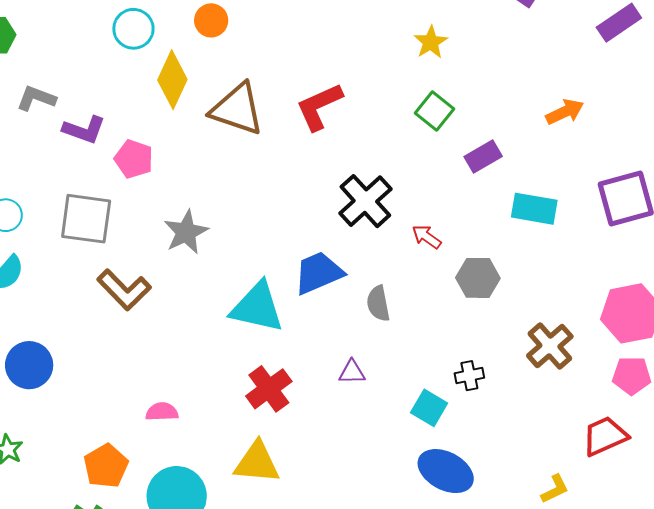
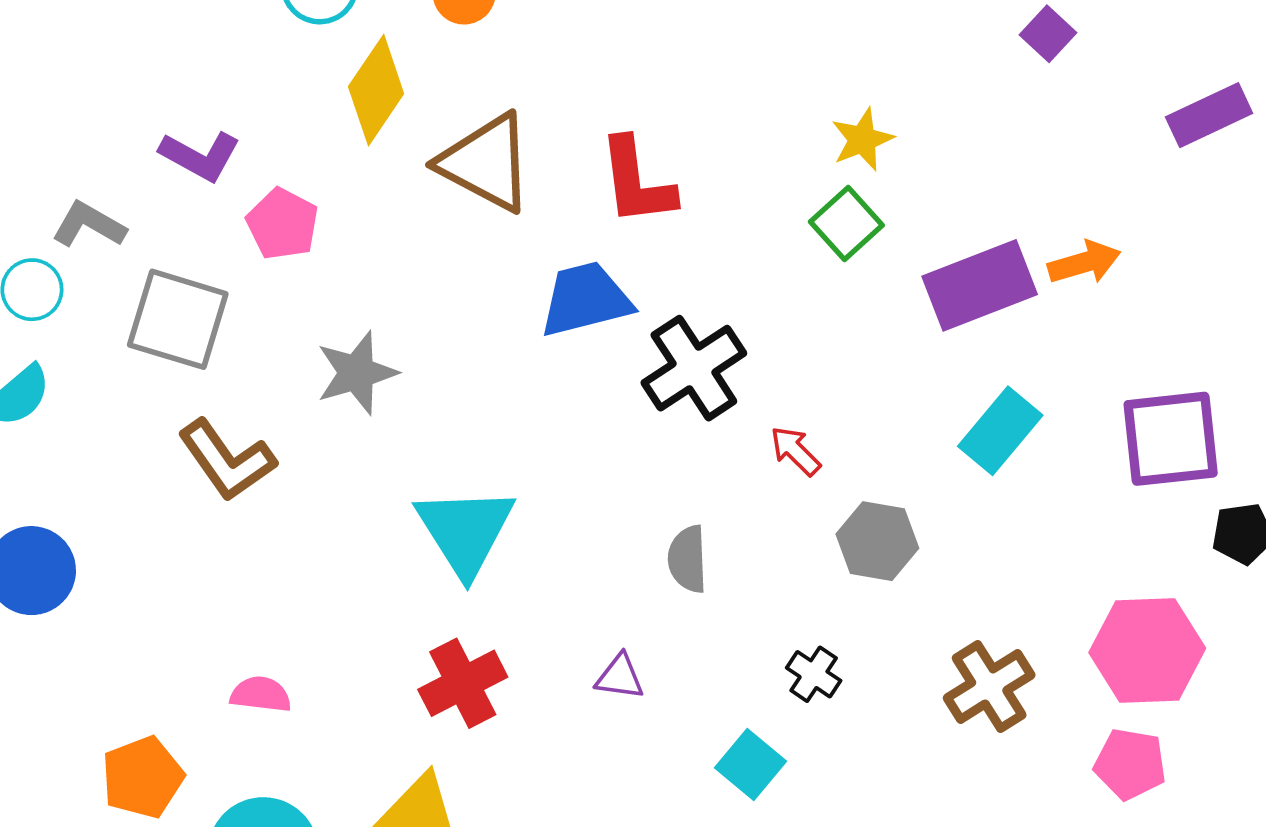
yellow star: (431, 42) -> (862, 140), moved
gray L-shape: (36, 98) -> (89, 225), moved
red L-shape: (319, 107) -> (637, 182), turned -82
purple rectangle: (483, 156) -> (980, 285), moved, size x1.6
cyan rectangle: (534, 209) -> (1000, 431), turned -69
blue trapezoid: (318, 273) -> (586, 299), moved
cyan triangle: (257, 307) -> (465, 531), turned 36
black cross: (469, 376) -> (814, 674), moved, turned 36

